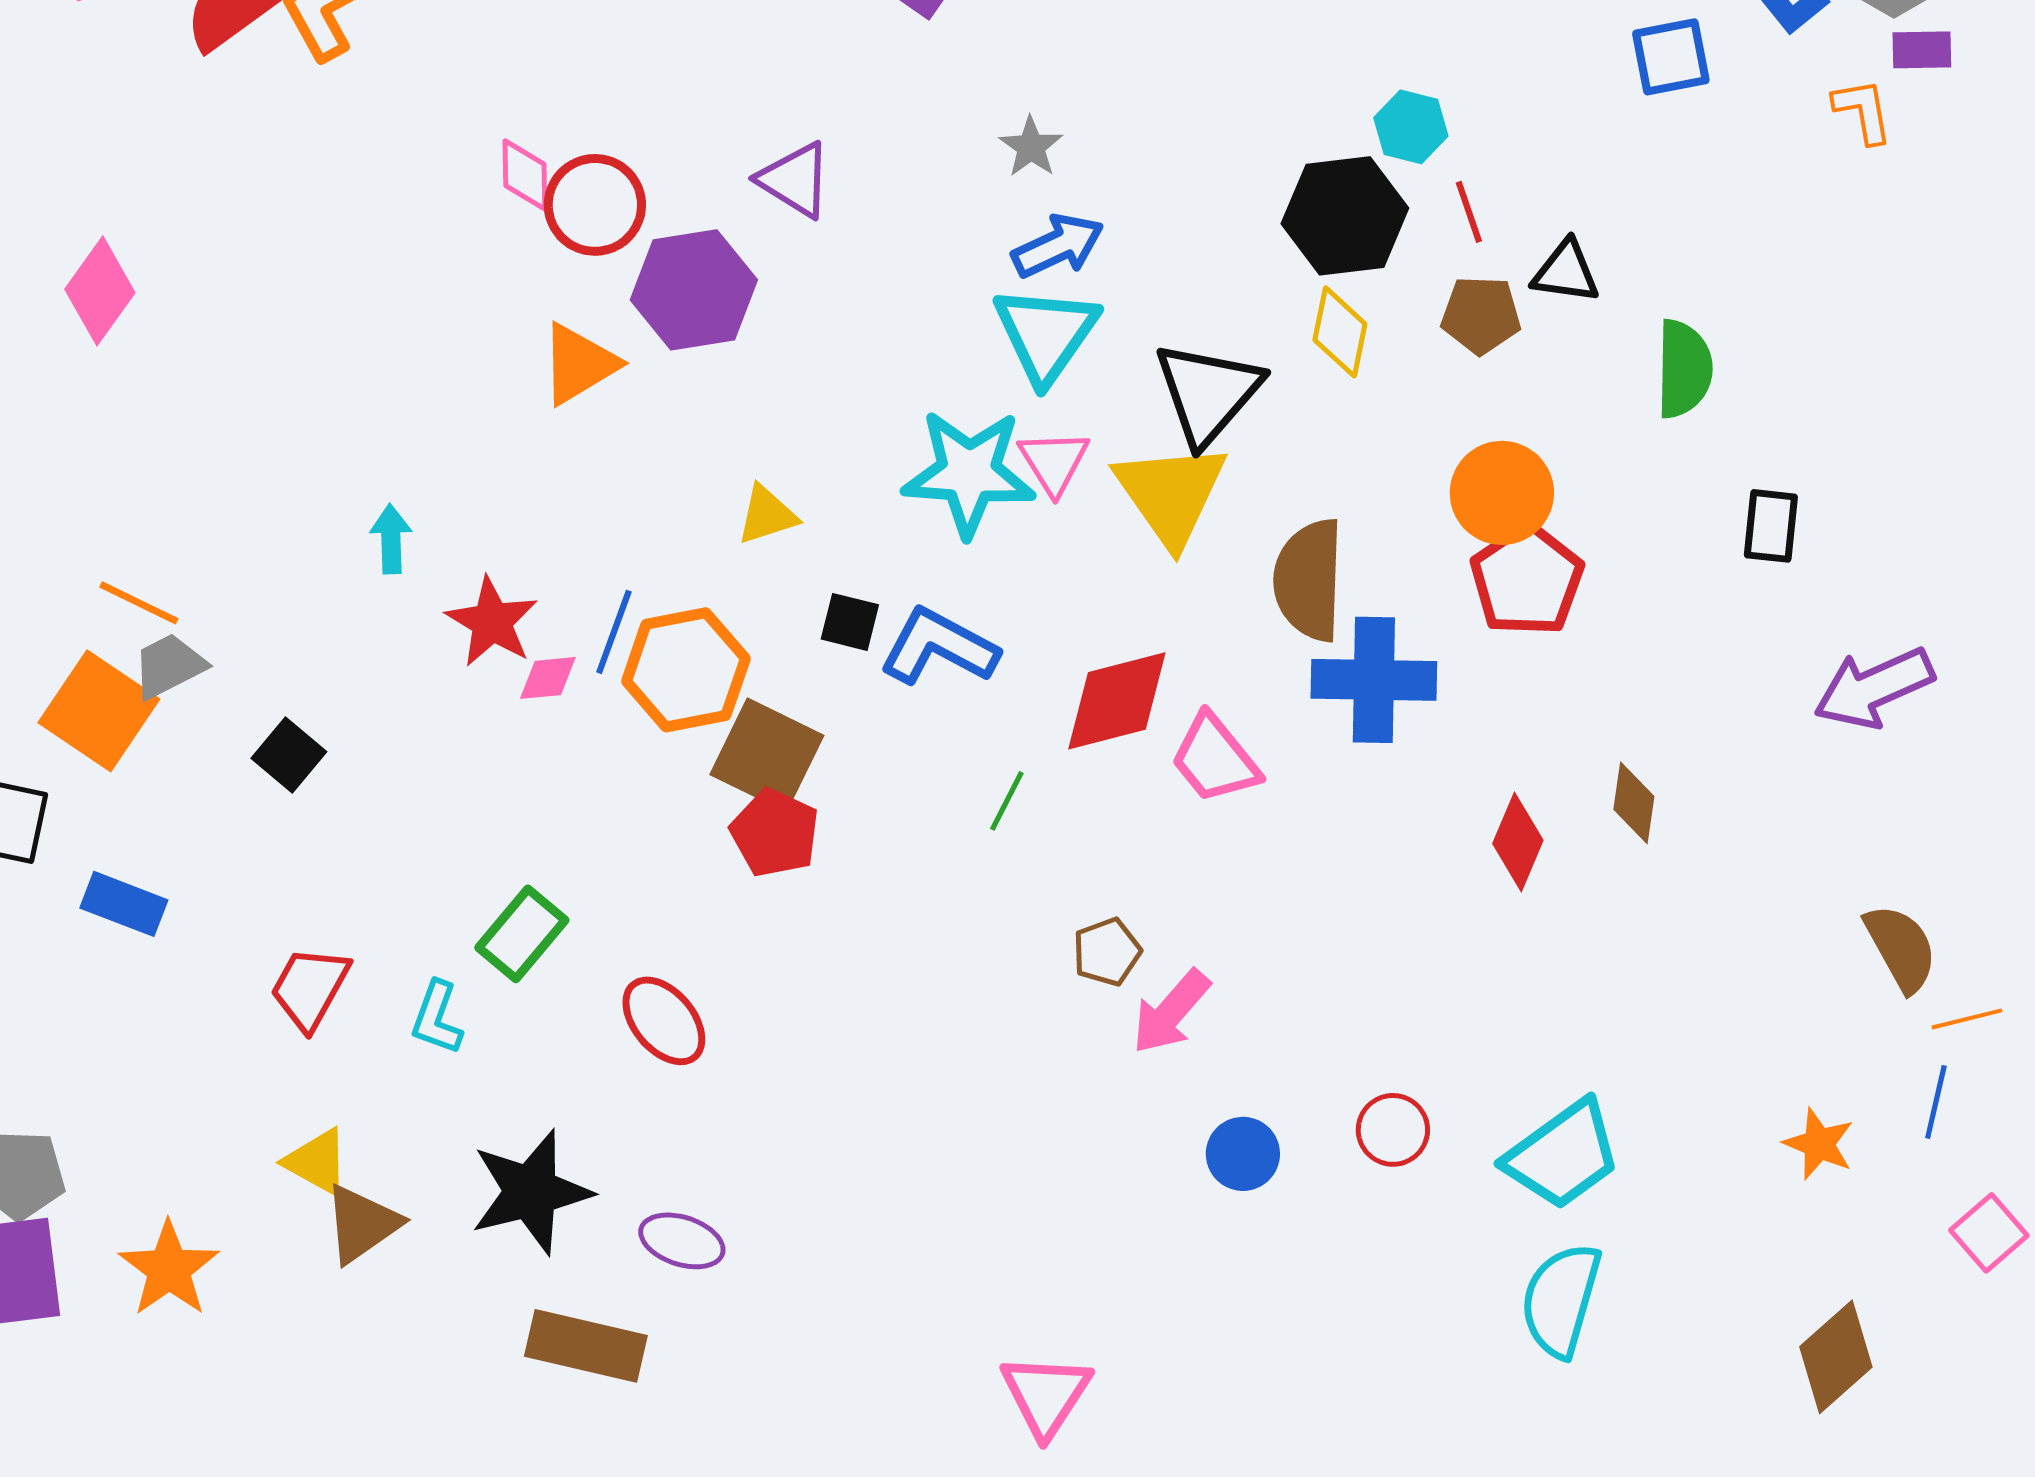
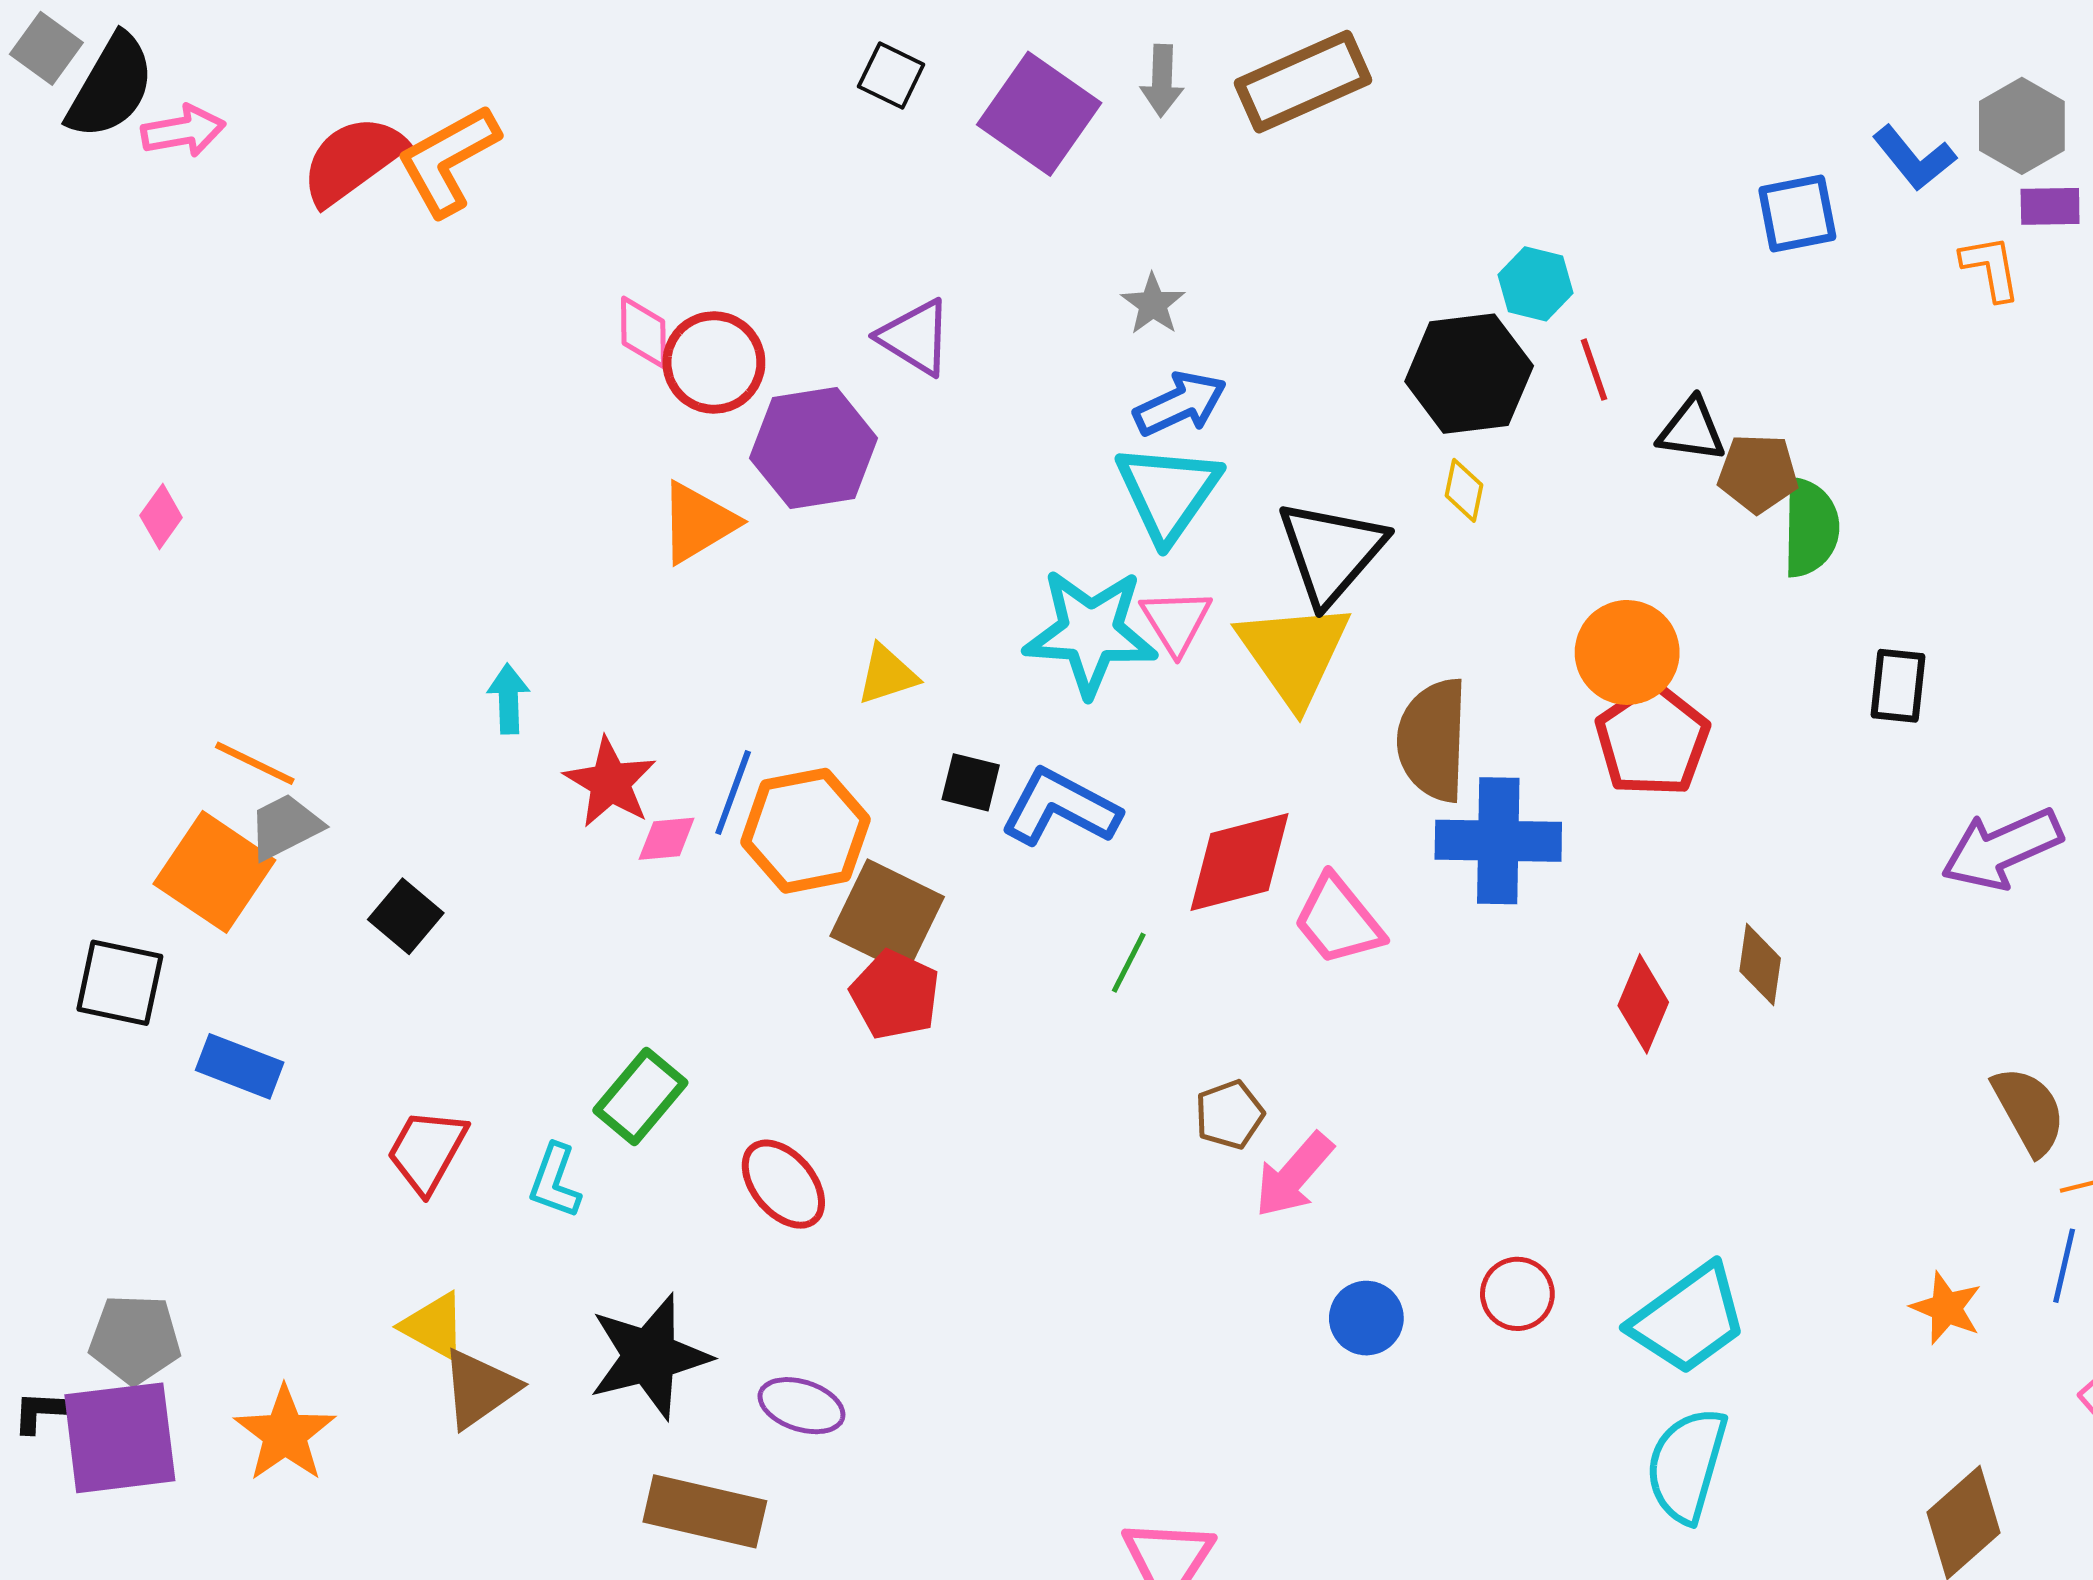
pink diamond: (100, 291) -> (161, 517), moved, size x0.6
brown pentagon: (1481, 315) -> (1758, 473), moved
yellow diamond: (1340, 332) -> (1464, 490), size x0.7

